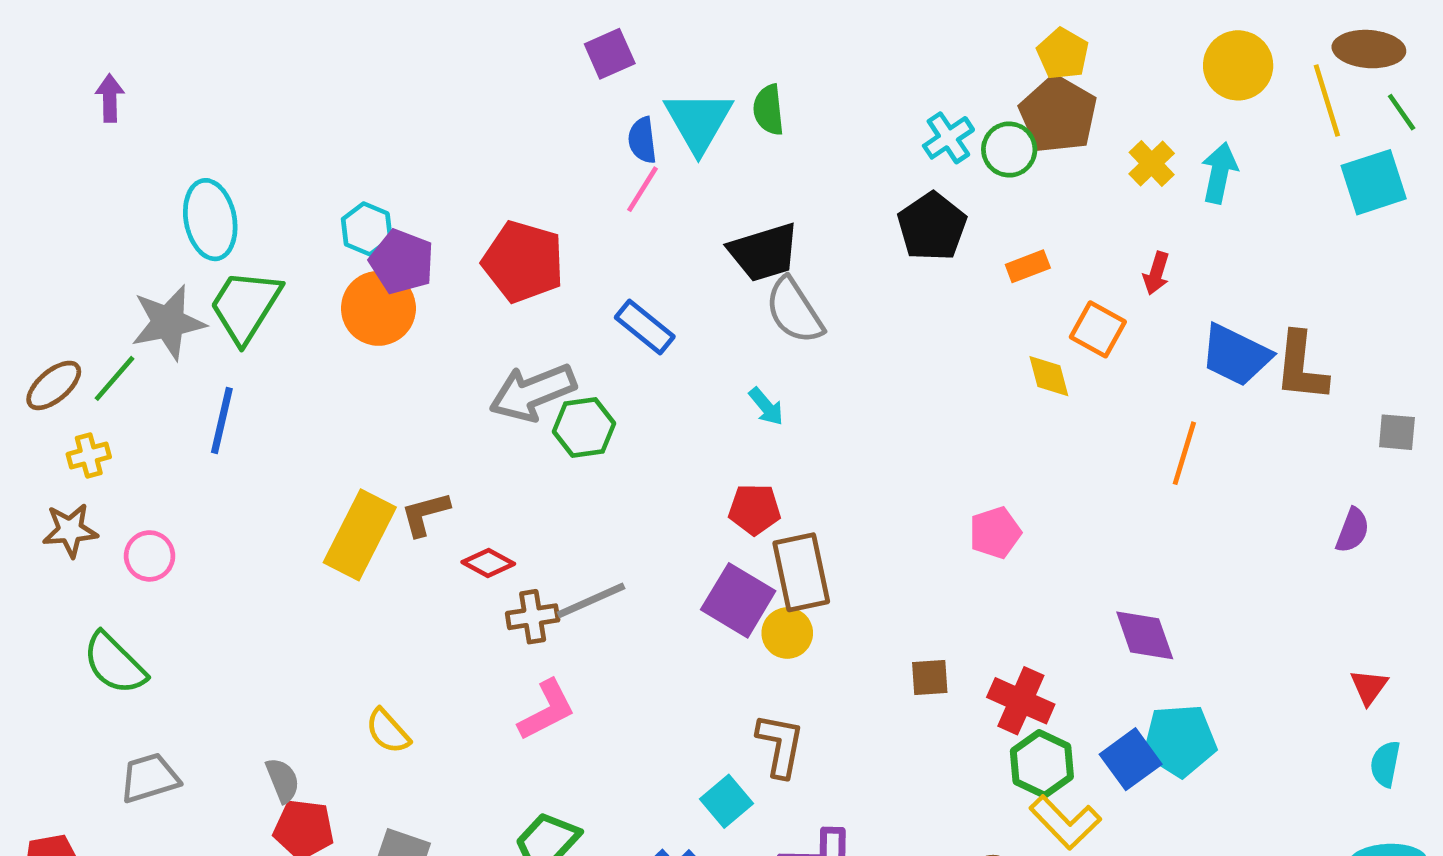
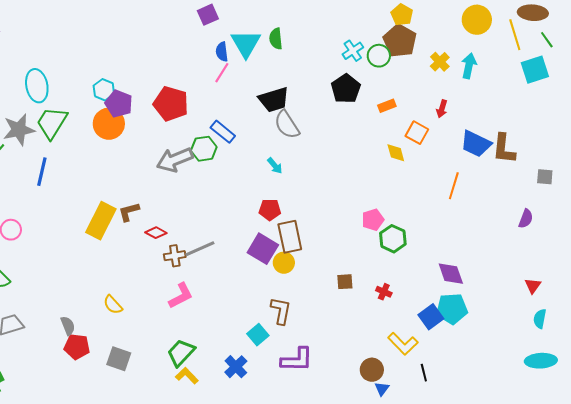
green hexagon: (584, 427) -> (204, 149), moved
purple diamond: (1145, 635) -> (451, 274), moved
red cross: (1021, 701) -> (384, 292), size x0.6
green hexagon: (1042, 764) -> (393, 239), moved

